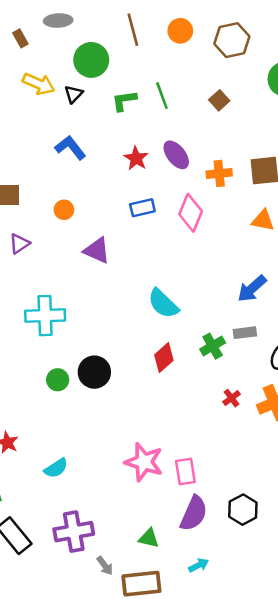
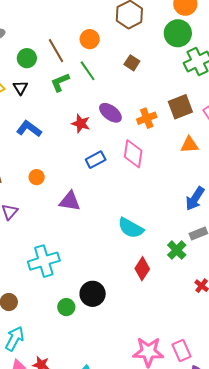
brown line: (133, 30) -> (56, 51), moved
orange circle: (180, 31) -> (90, 39), moved
green circle: (91, 60) -> (27, 58), size x0.7

